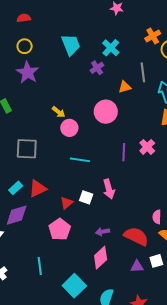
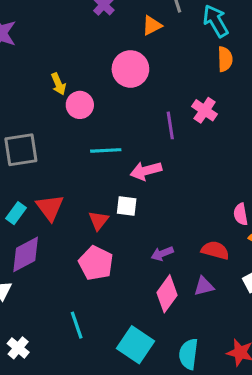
yellow arrow: (59, 112) -> (58, 84), turned 40
red triangle: (38, 189) -> (50, 207), turned -30
pink arrow: (109, 189) -> (146, 171), moved, turned 102
red semicircle: (136, 236) -> (215, 250), size x0.7
purple triangle: (137, 266) -> (204, 286), moved

